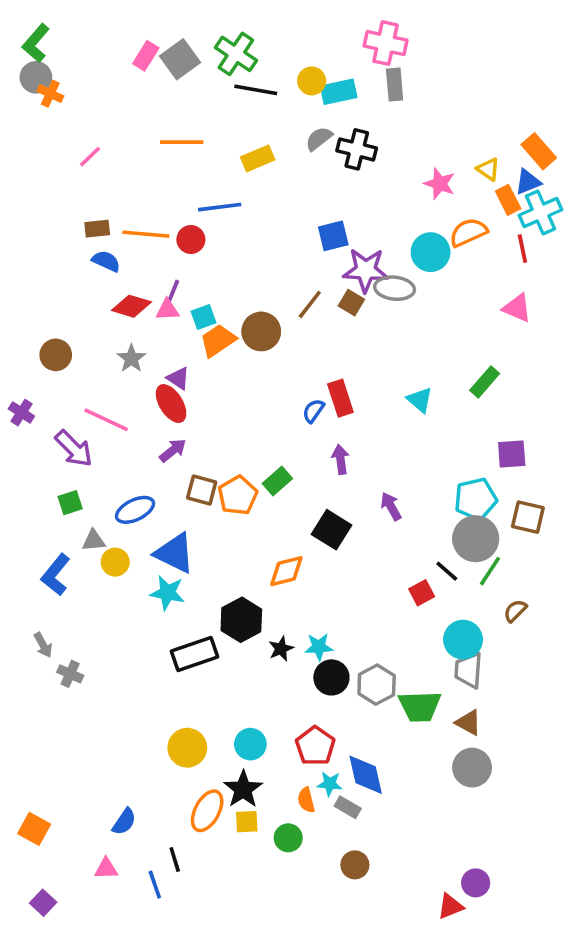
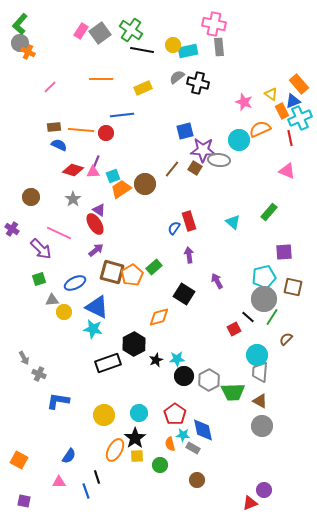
brown square: (202, 490) -> (112, 272), size x1.4
blue L-shape: (56, 575) -> (58, 401), moved, turned 60
purple square: (43, 903) -> (24, 501), turned -32

